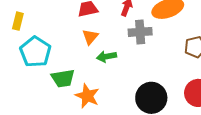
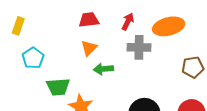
cyan pentagon: (35, 52) -> (33, 58), size x0.7

